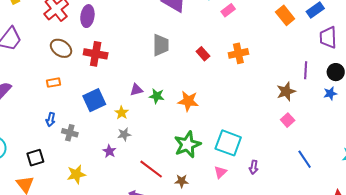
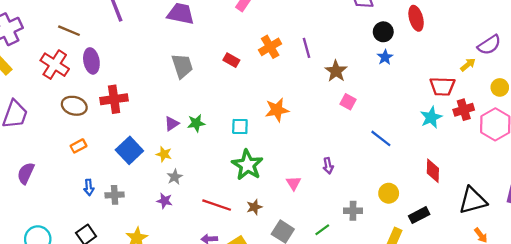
purple line: (306, 70) -> (306, 48), moved
orange star: (188, 101) -> (277, 110), moved
cyan square: (228, 143) -> (240, 126), moved, size x0.6

